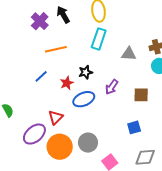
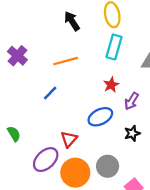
purple cross: (40, 21) -> (17, 56), moved
black star: (86, 72) -> (132, 133), moved
red star: (67, 83) -> (111, 85), moved

